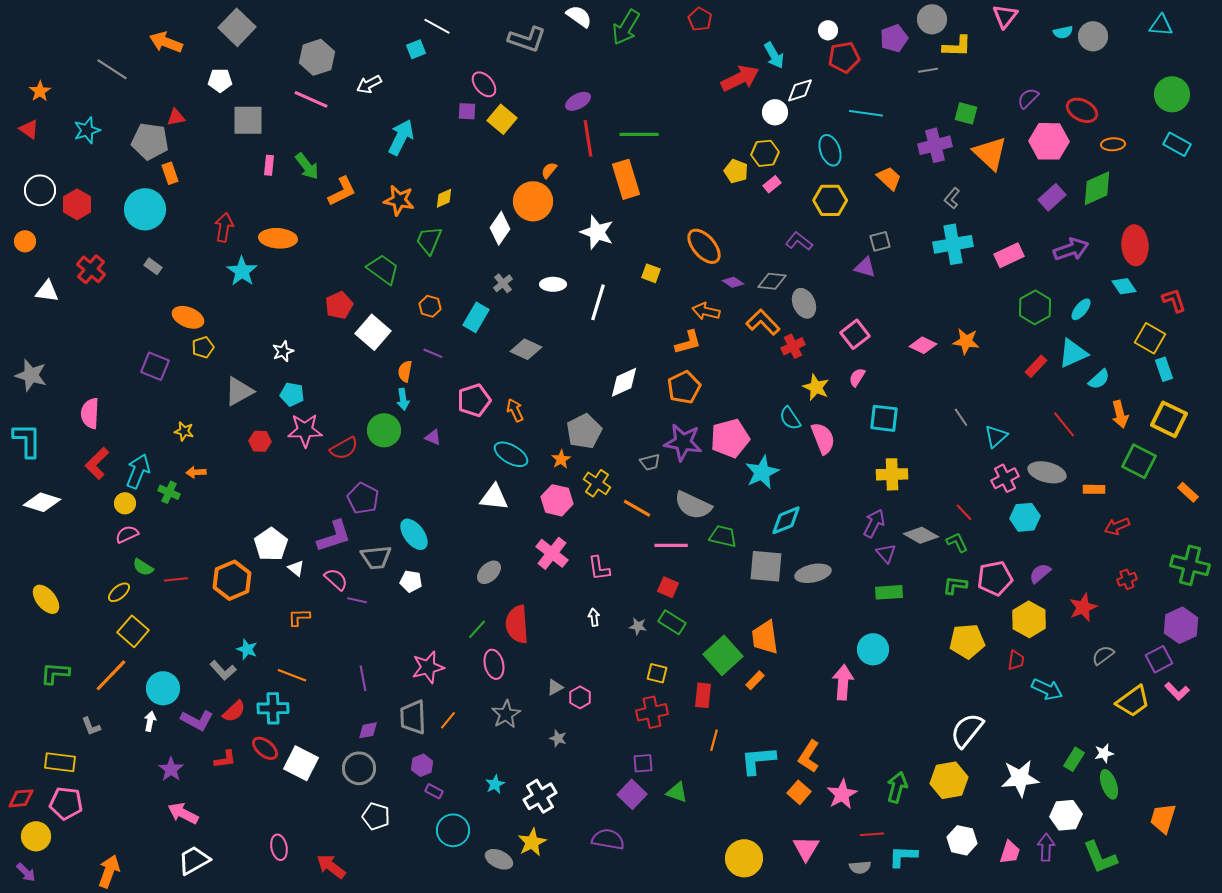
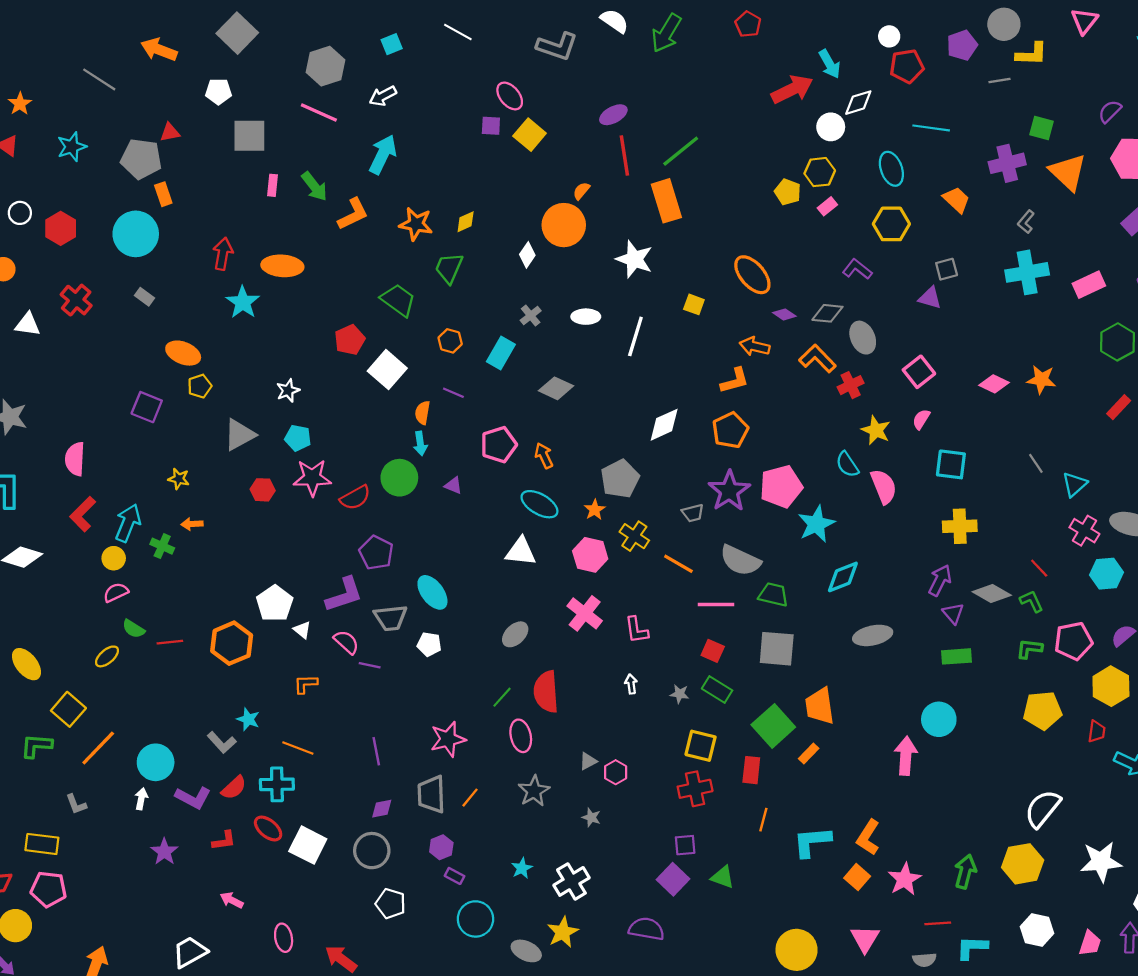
cyan square: (416, 49) -> (392, 44), moved
green line: (639, 134) -> (681, 151), turned -39
cyan arrow: (401, 137) -> (383, 154), moved
white circle: (40, 190) -> (20, 213), size x0.7
white diamond: (500, 228) -> (527, 255), size x0.7
purple star: (683, 442) -> (729, 491), turned 30
pink cross: (1005, 478) -> (1084, 531), turned -32
gray square: (766, 566) -> (777, 649), moved
yellow square: (133, 631) -> (68, 709), moved
yellow square: (657, 673) -> (701, 746), size x1.4
pink arrow: (183, 813) -> (232, 900), moved, size x0.7

